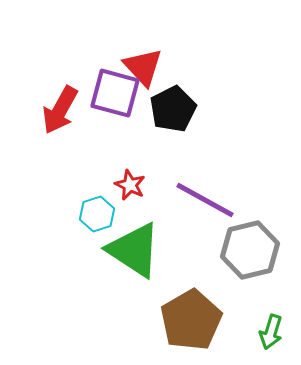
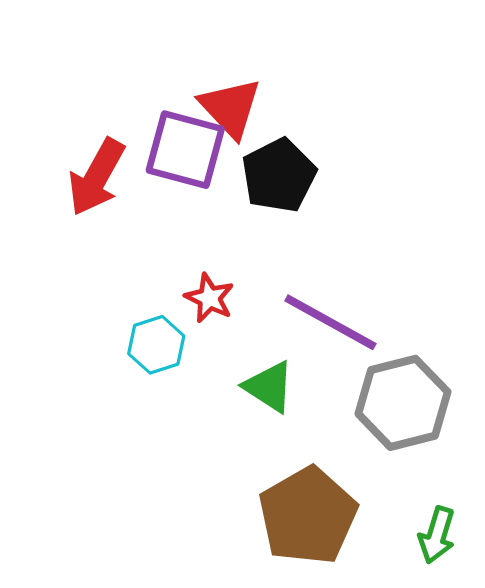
green triangle: (134, 250) -> (269, 387), moved, size x0.6

